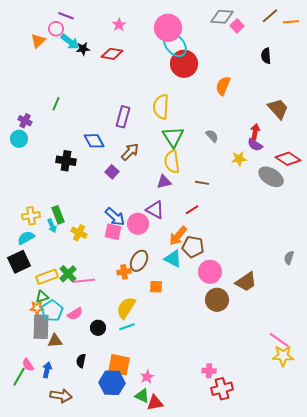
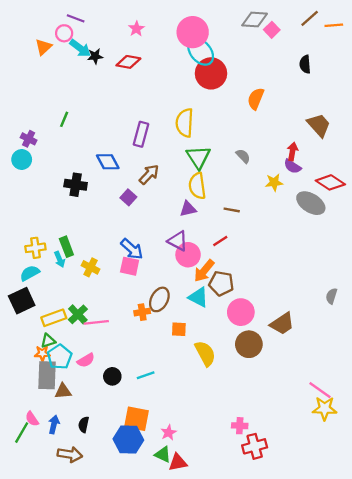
pink circle: (138, 224) -> (188, 255), moved
yellow semicircle: (126, 308) -> (205, 353), moved, turned 120
black semicircle: (81, 361) -> (84, 425), moved

